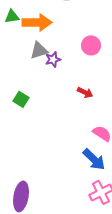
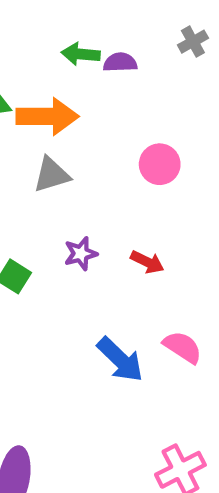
purple star: (53, 59) -> (81, 254), moved
blue arrow: (94, 159) -> (120, 360), moved

